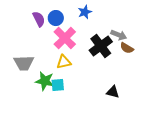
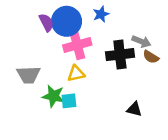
blue circle: (56, 18) -> (67, 21), size x1.6
pink cross: (65, 38) -> (77, 45), turned 30
black cross: (101, 46) -> (120, 55), turned 30

